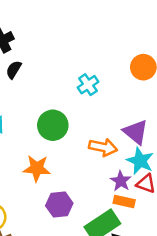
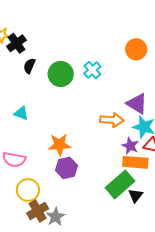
green circle: (53, 125) -> (61, 74), moved
orange rectangle: (124, 201) -> (135, 162), size x1.4
purple hexagon: (59, 205) -> (66, 168), moved

